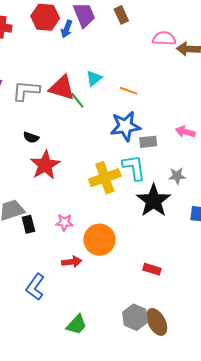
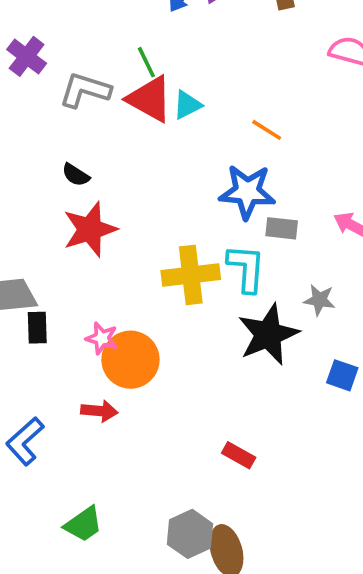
cyan triangle: (94, 78) -> (187, 105), moved
green line: (77, 100) -> (146, 62), moved
orange circle: (99, 240) -> (130, 360), moved

